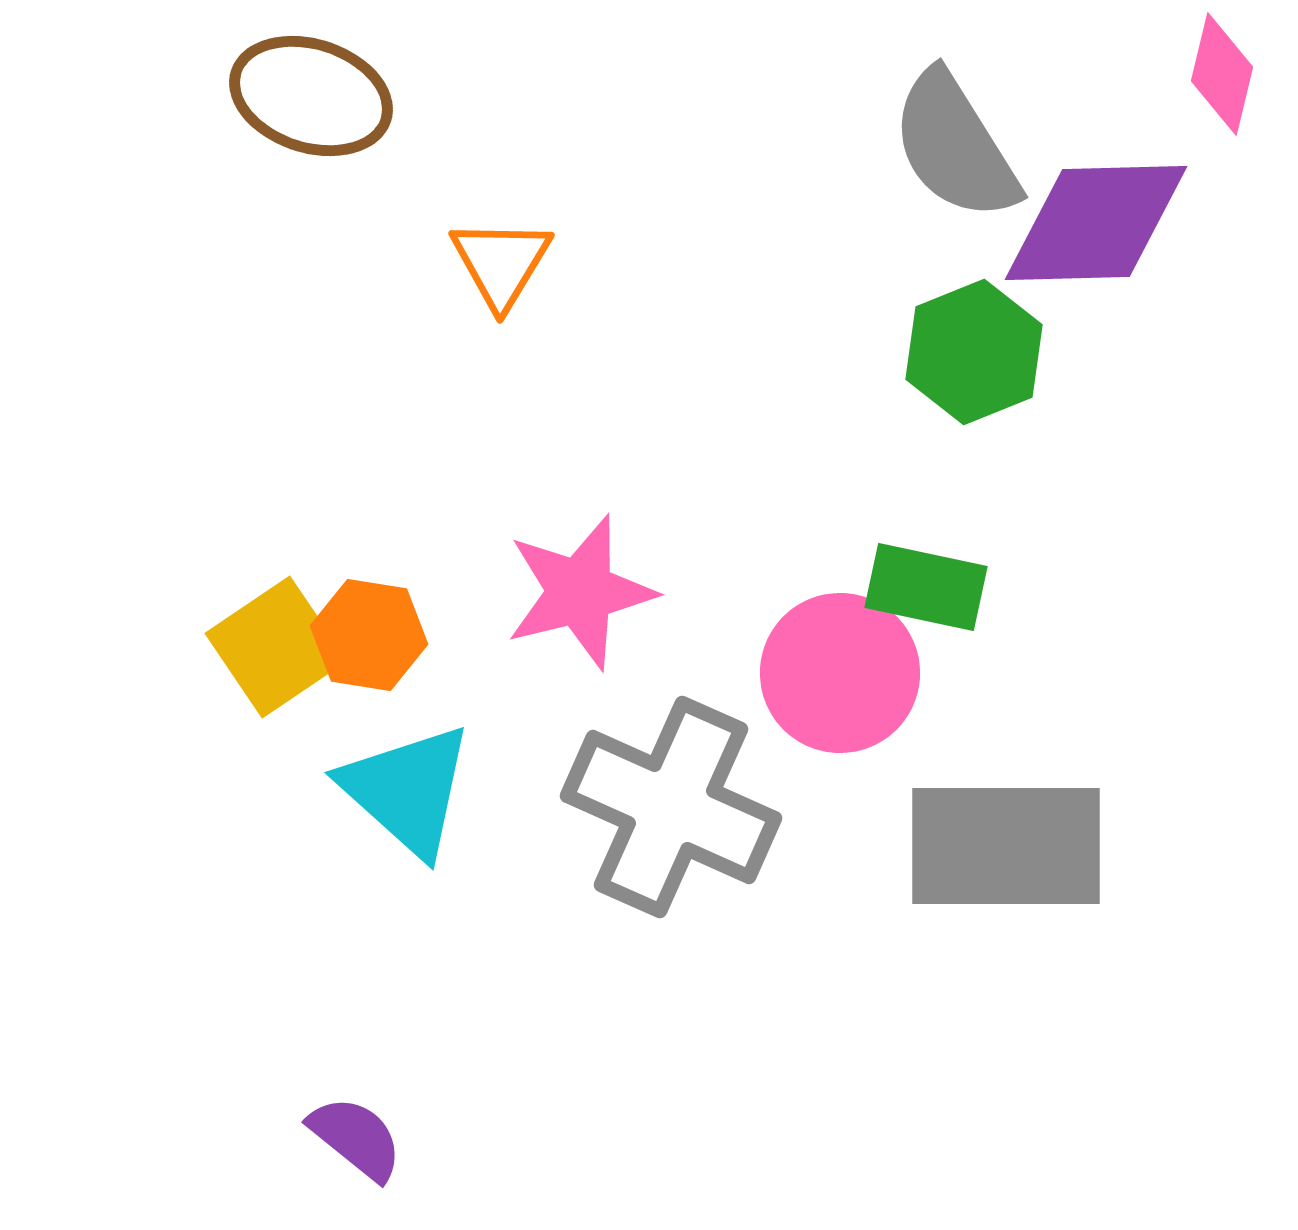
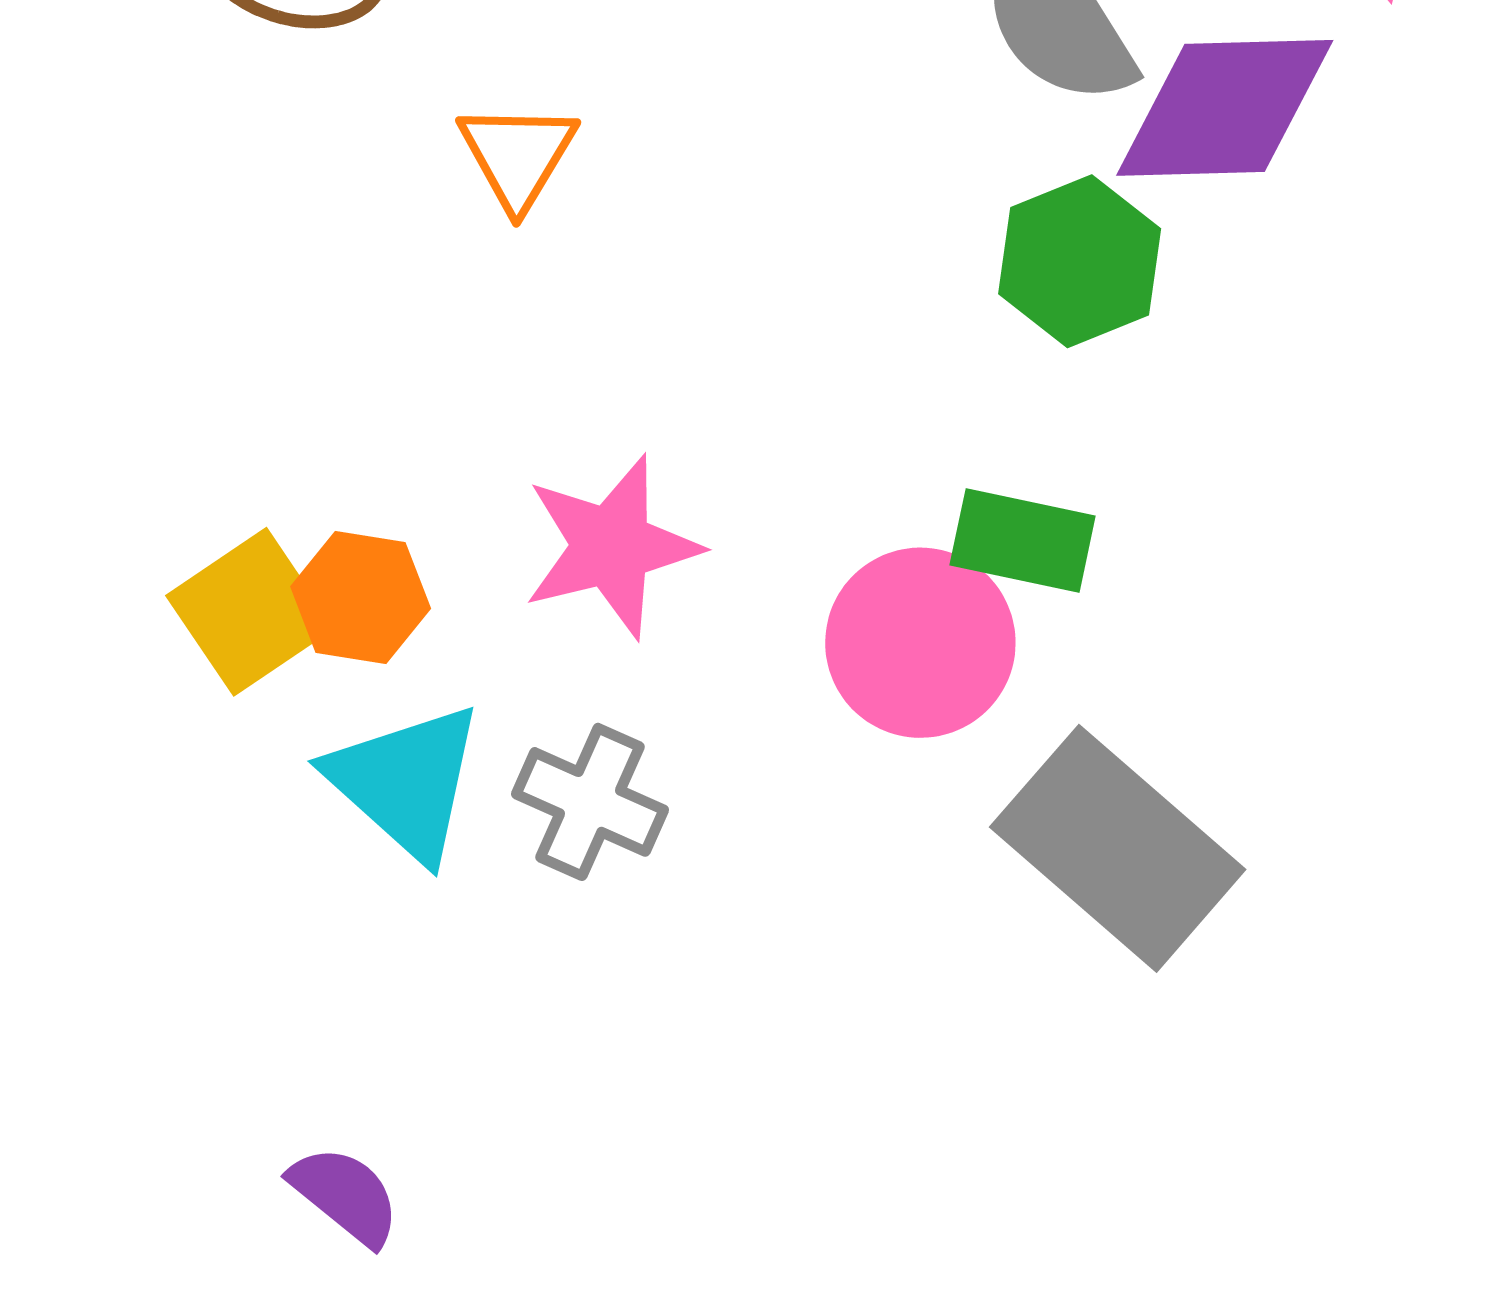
gray cross: (671, 807) -> (590, 802), moved, size x0.6
gray rectangle: (1006, 846) -> (1118, 848), turned 41

